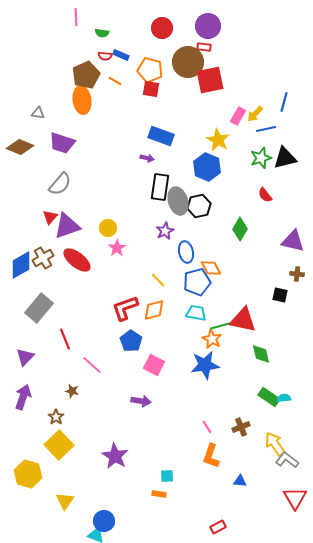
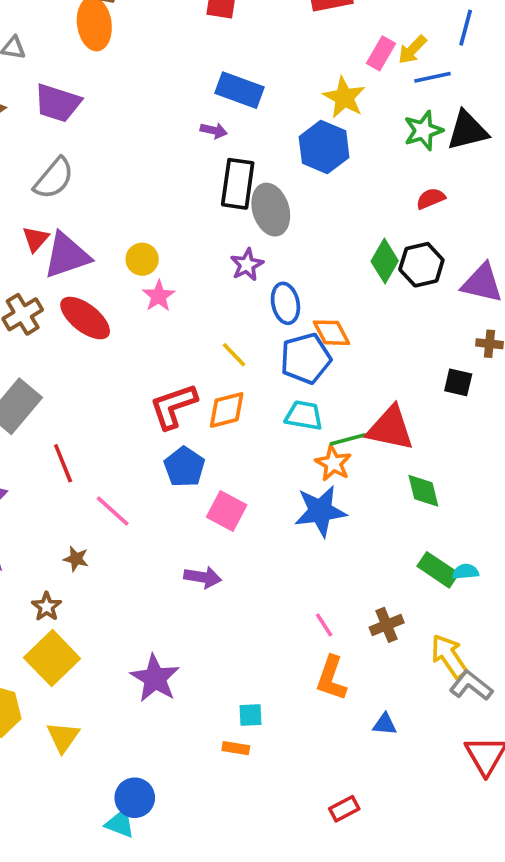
red semicircle: (265, 195) -> (431, 199), turned 105
black hexagon: (199, 206) -> (421, 265), moved
yellow triangle: (65, 501) -> (63, 737), moved

